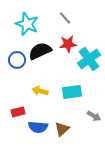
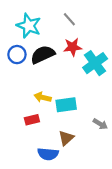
blue circle: (17, 60) -> (17, 55), moved
cyan rectangle: (72, 92) -> (66, 105), moved
red rectangle: (18, 112) -> (32, 120), moved
blue semicircle: (38, 127) -> (48, 154), moved

